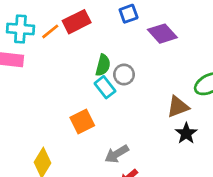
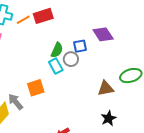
blue square: (129, 14) -> (80, 46), moved
black star: (186, 133) -> (108, 118), moved
gray arrow: (117, 154) -> (16, 102), moved, turned 72

